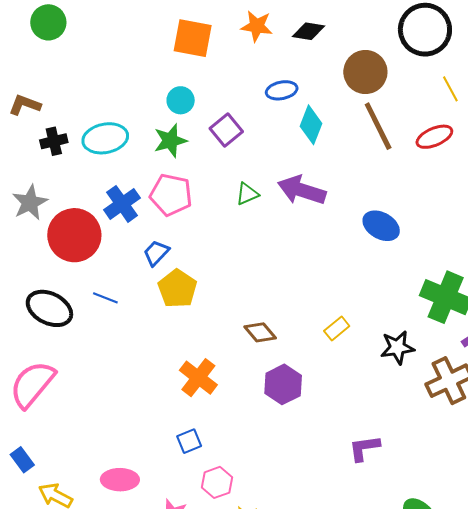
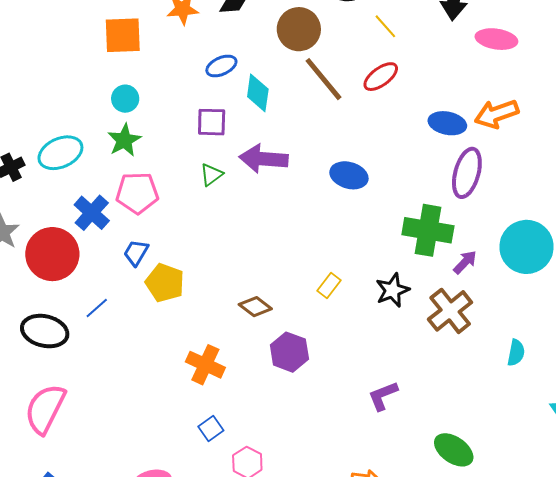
purple square: (226, 130) -> (212, 122), moved, turned -36
blue line: (105, 298) -> (97, 308), turned -50

